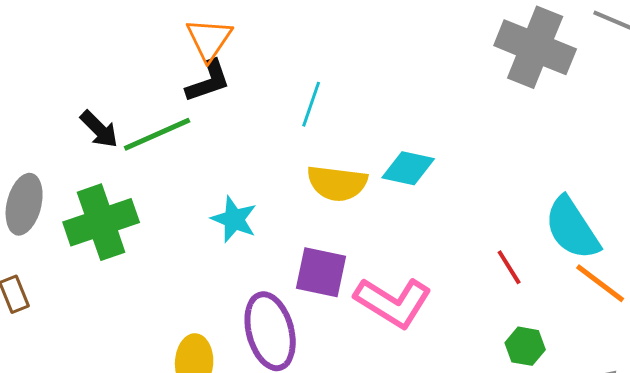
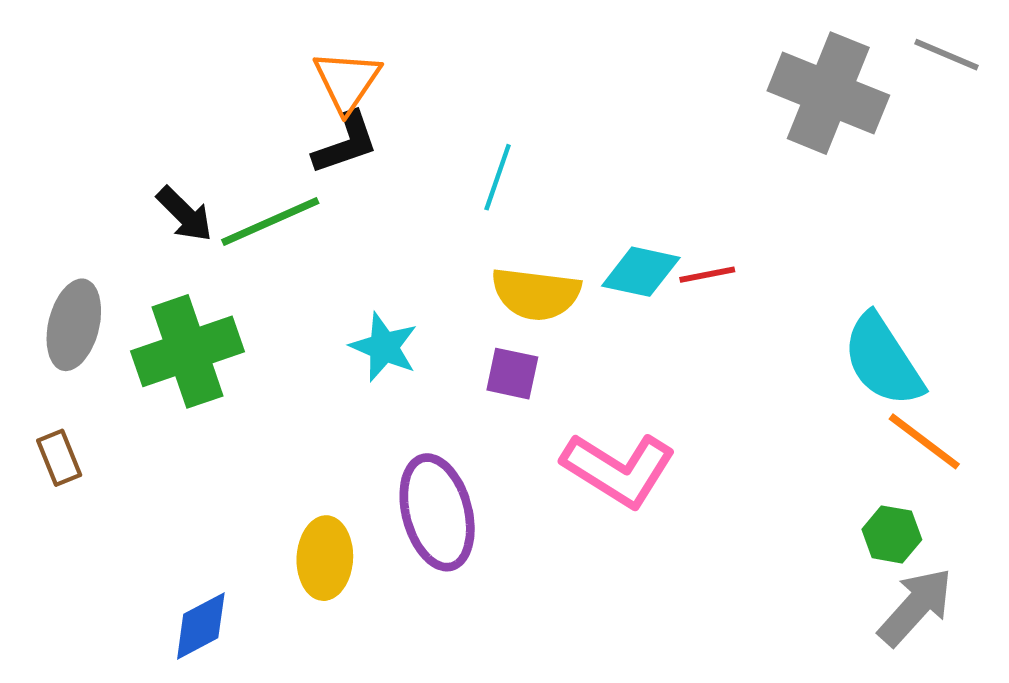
red line: (509, 267) -> (707, 275), moved, turned -69
purple square: (321, 272) -> (512, 374), moved, size x0.7
green hexagon: (525, 346) -> (892, 534), moved

